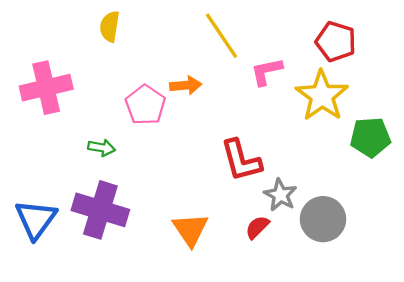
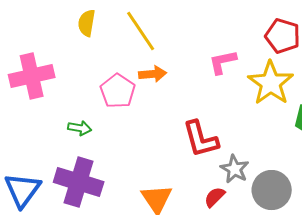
yellow line: (222, 36) -> (141, 31), moved

